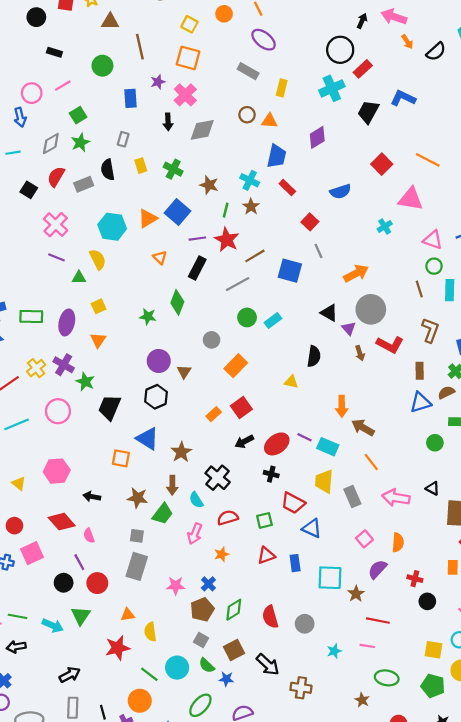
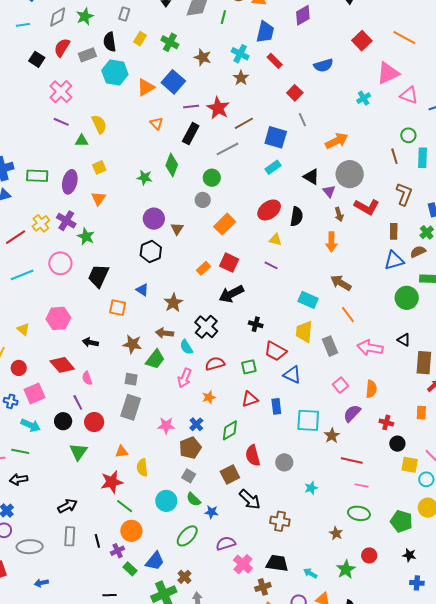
yellow rectangle: (141, 166) -> (140, 39), turned 48
pink triangle: (411, 199) -> (388, 73), turned -35
green line: (226, 210) -> (223, 17), moved
cyan hexagon: (112, 227) -> (115, 72), moved
pink triangle: (433, 240) -> (409, 95), moved
green circle: (247, 317) -> (212, 178), moved
cyan rectangle: (273, 321) -> (273, 167), moved
orange arrow: (342, 406) -> (331, 242), moved
black trapezoid: (109, 407) -> (98, 276), moved
red square: (241, 408) -> (229, 263), turned -30
purple line: (304, 437) -> (271, 265), moved
blue triangle: (147, 439) -> (142, 290), size x0.6
black arrow: (244, 442) -> (231, 294), size x1.4
green circle: (435, 443) -> (407, 298), size x1.5
red ellipse: (277, 444) -> (269, 210), moved
brown arrow: (172, 485) -> (164, 333), turned 96
green diamond: (234, 610) -> (230, 430), moved
cyan arrow: (53, 626) -> (31, 425), moved
pink line: (367, 646) -> (361, 486), moved
brown square: (234, 650) -> (230, 475), moved
yellow square: (434, 650) -> (410, 465), moved
green line: (149, 674) -> (125, 506), moved

